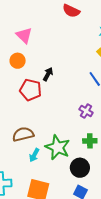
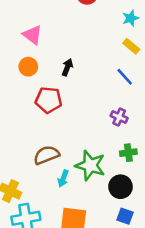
black arrow: (48, 74) -> (67, 67), moved

